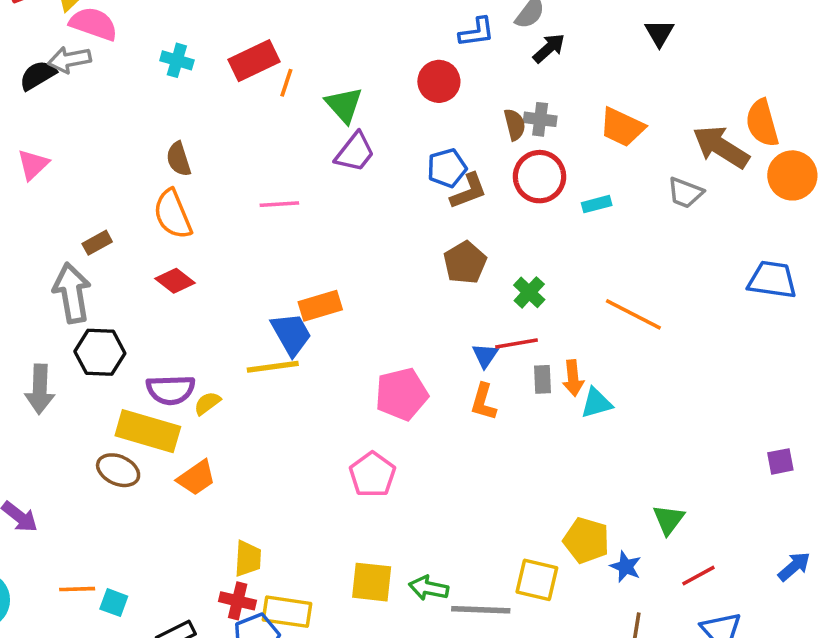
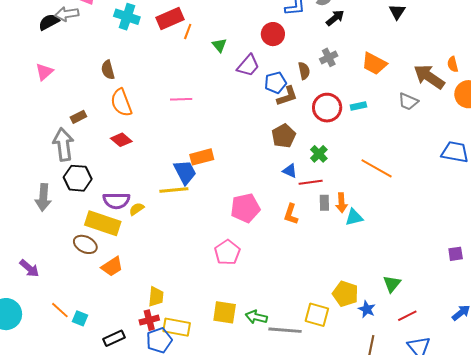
cyan cross: (177, 60) -> (127, 17), size x1.4
green triangle: (344, 105) -> (219, 45), size x0.7
gray cross: (540, 119) -> (329, 57), turned -36
orange semicircle: (762, 123) -> (453, 64), size x0.6
brown semicircle: (515, 125) -> (304, 71), moved
purple trapezoid: (355, 152) -> (248, 65), moved
brown semicircle: (179, 159) -> (108, 70), moved
red circle: (539, 177) -> (327, 108), moved
blue triangle: (485, 355) -> (290, 171), moved, turned -42
orange trapezoid: (196, 478) -> (112, 267), moved
orange line: (77, 589) -> (60, 310), turned 42
red cross: (238, 601) -> (149, 320), turned -30

